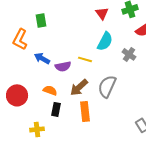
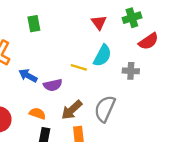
green rectangle: (41, 20) -> (34, 24), moved
gray cross: (129, 54) -> (131, 71), turned -32
yellow line: (85, 59) -> (79, 67), moved

